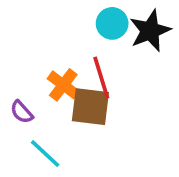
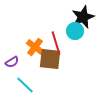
cyan circle: (112, 23) -> (75, 31), moved
purple semicircle: (22, 112) -> (12, 62), turned -80

